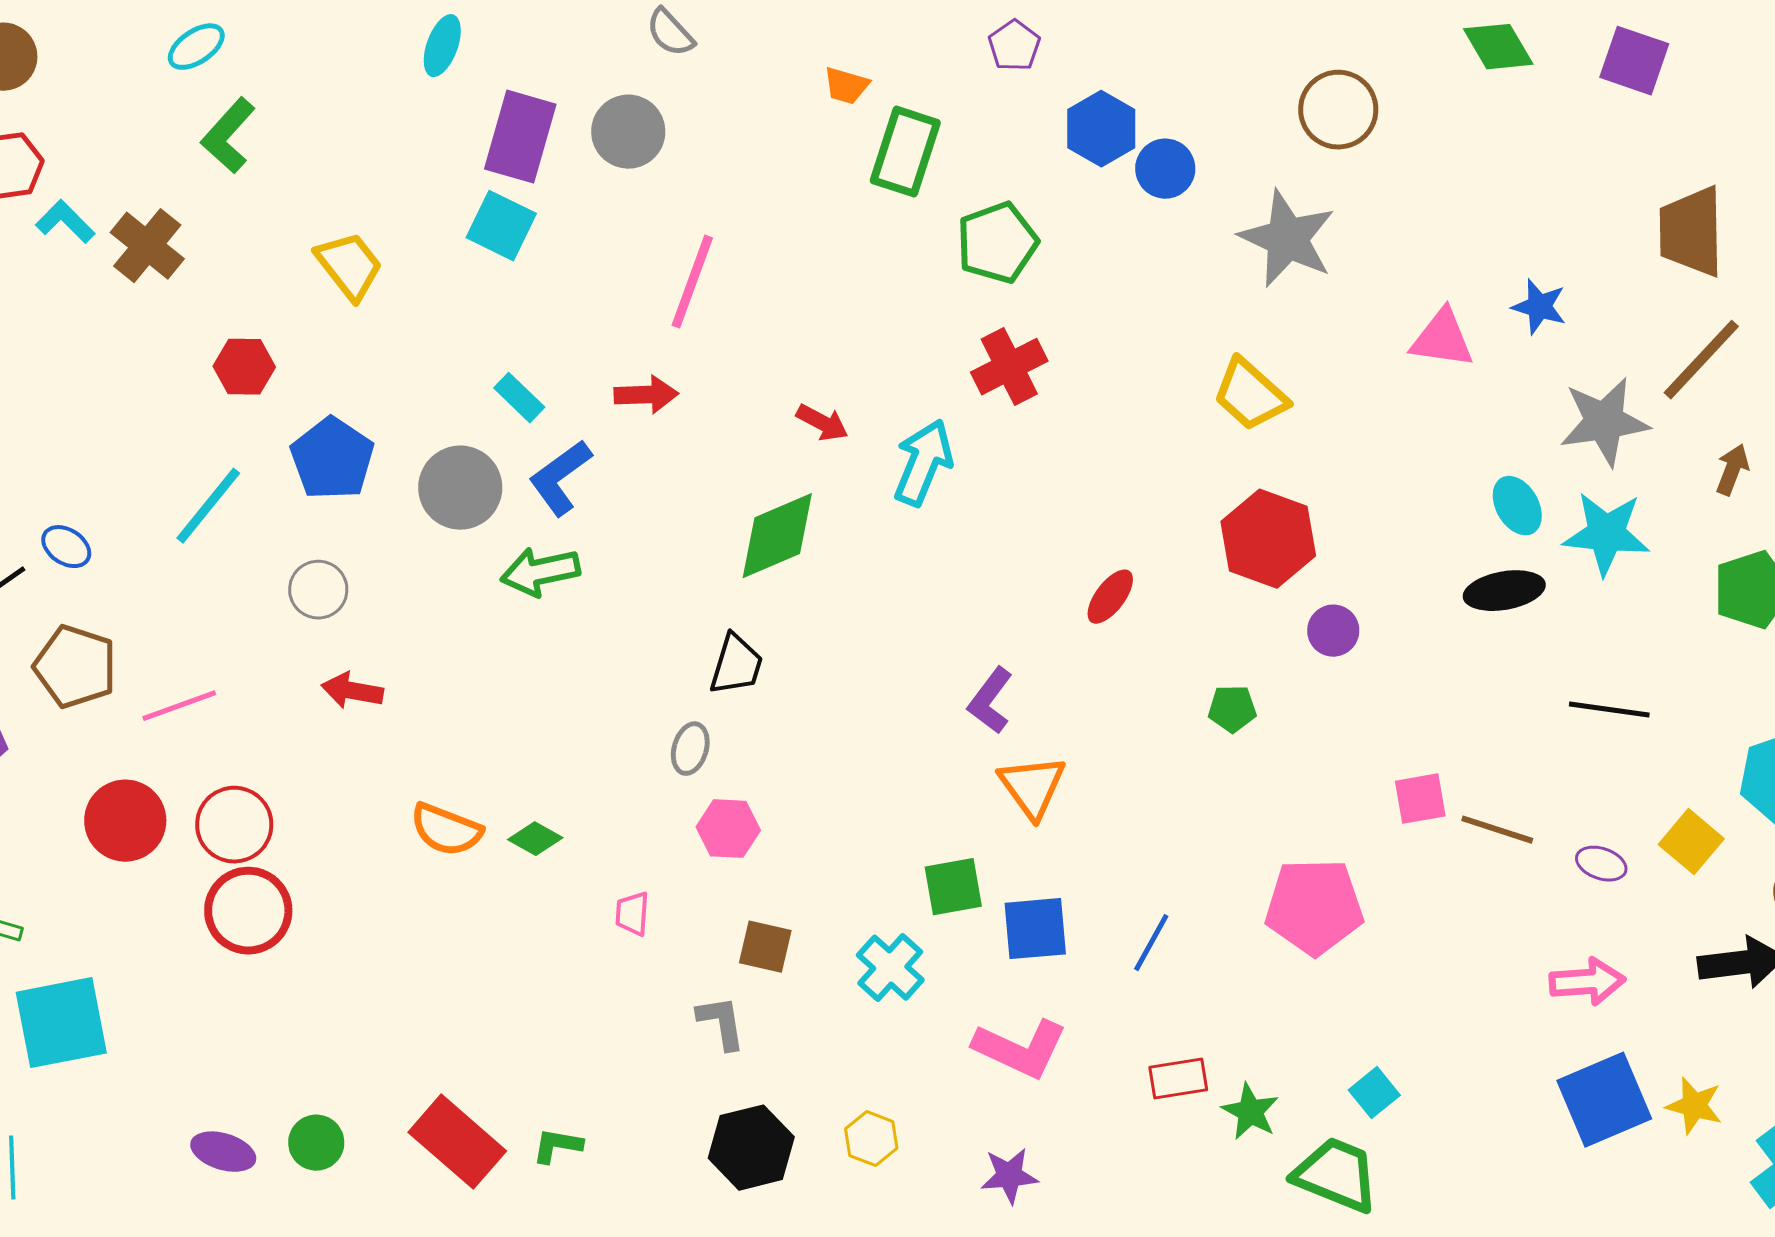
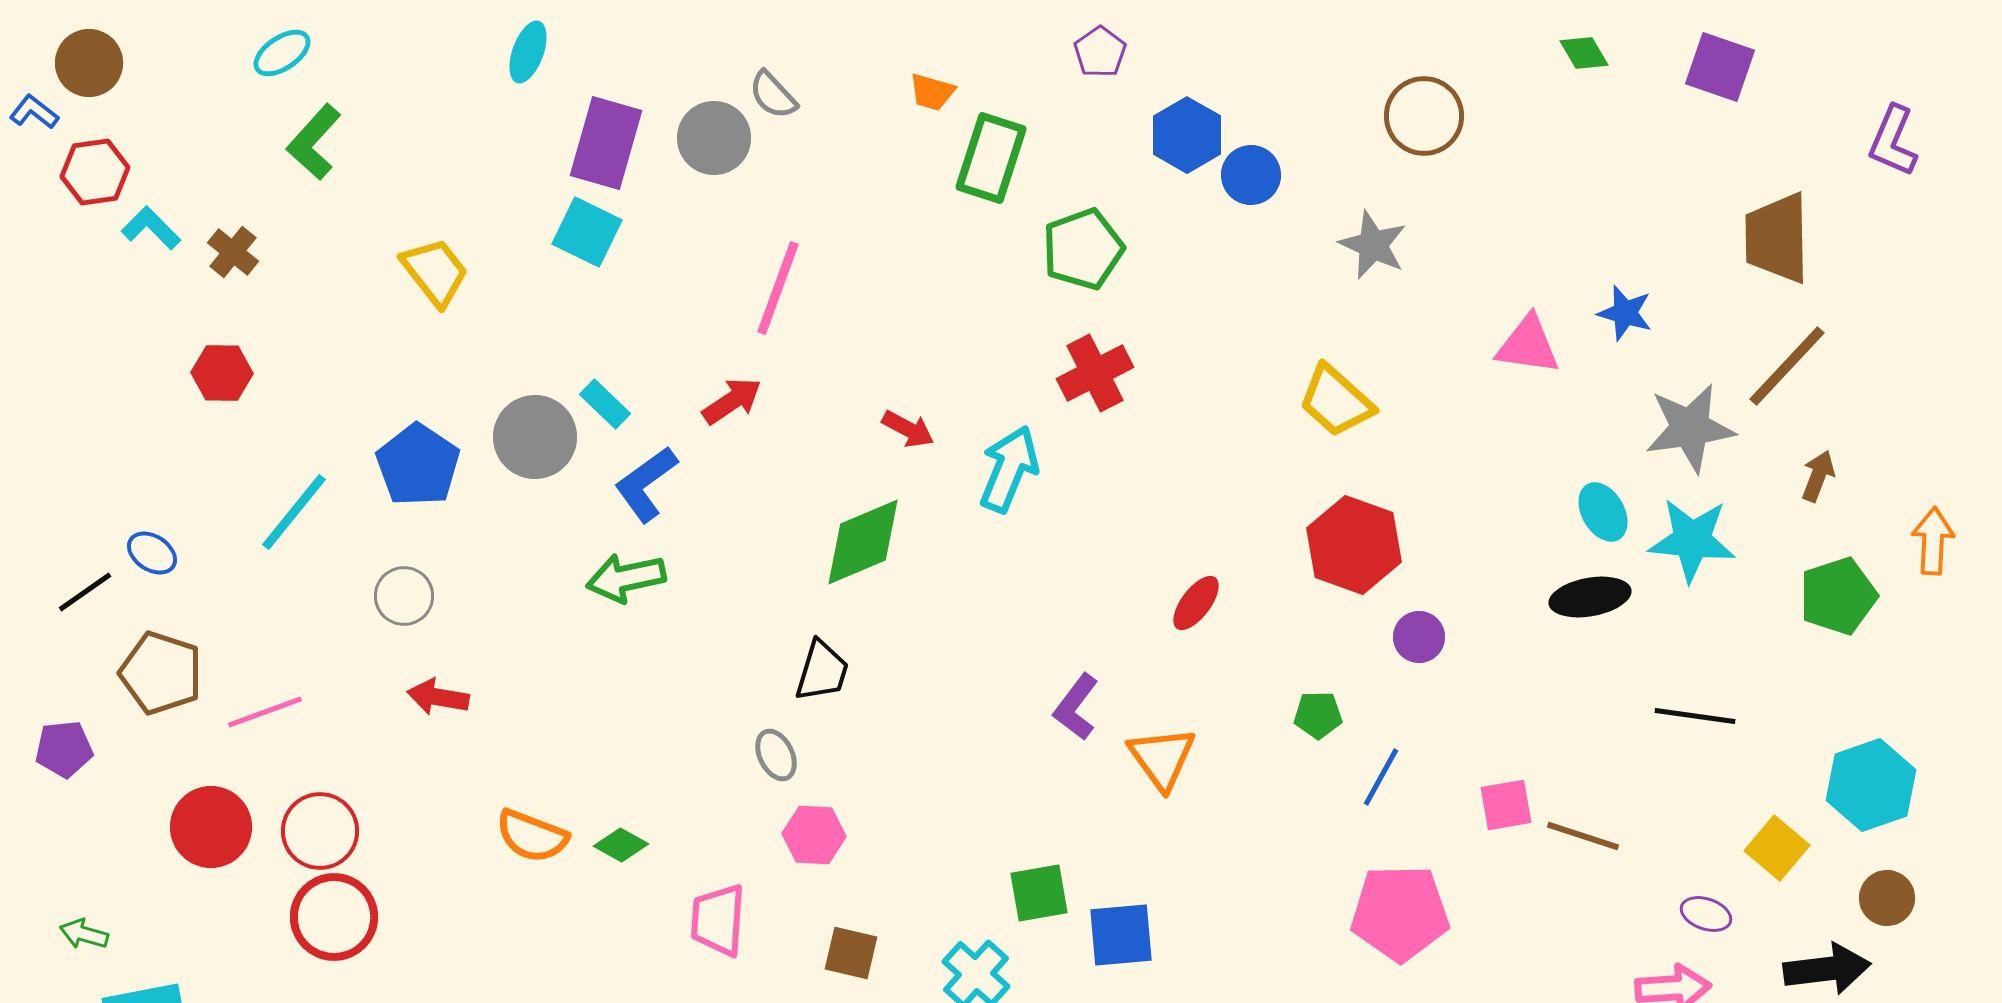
gray semicircle: (670, 33) -> (773, 95), moved
green diamond: (1498, 47) -> (1584, 53), size x0.7
gray star: (1287, 239) -> (1373, 245), size x0.7
brown cross: (147, 246) -> (233, 252), size x0.7
red hexagon: (244, 367) -> (222, 373), moved
red arrow: (646, 395) -> (732, 401), turned -32
gray circle: (460, 488) -> (535, 437), moved
gray ellipse: (690, 749) -> (776, 755), turned -42
orange triangle: (1032, 787) -> (1162, 758), moved
purple ellipse: (1601, 864) -> (1706, 914), moved
pink trapezoid: (632, 914) -> (718, 920), size x1.6
blue line: (1151, 943) -> (1381, 777), moved

